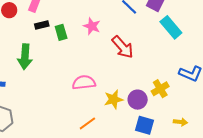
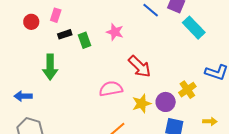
red arrow: (123, 47) -> (140, 67), moved

